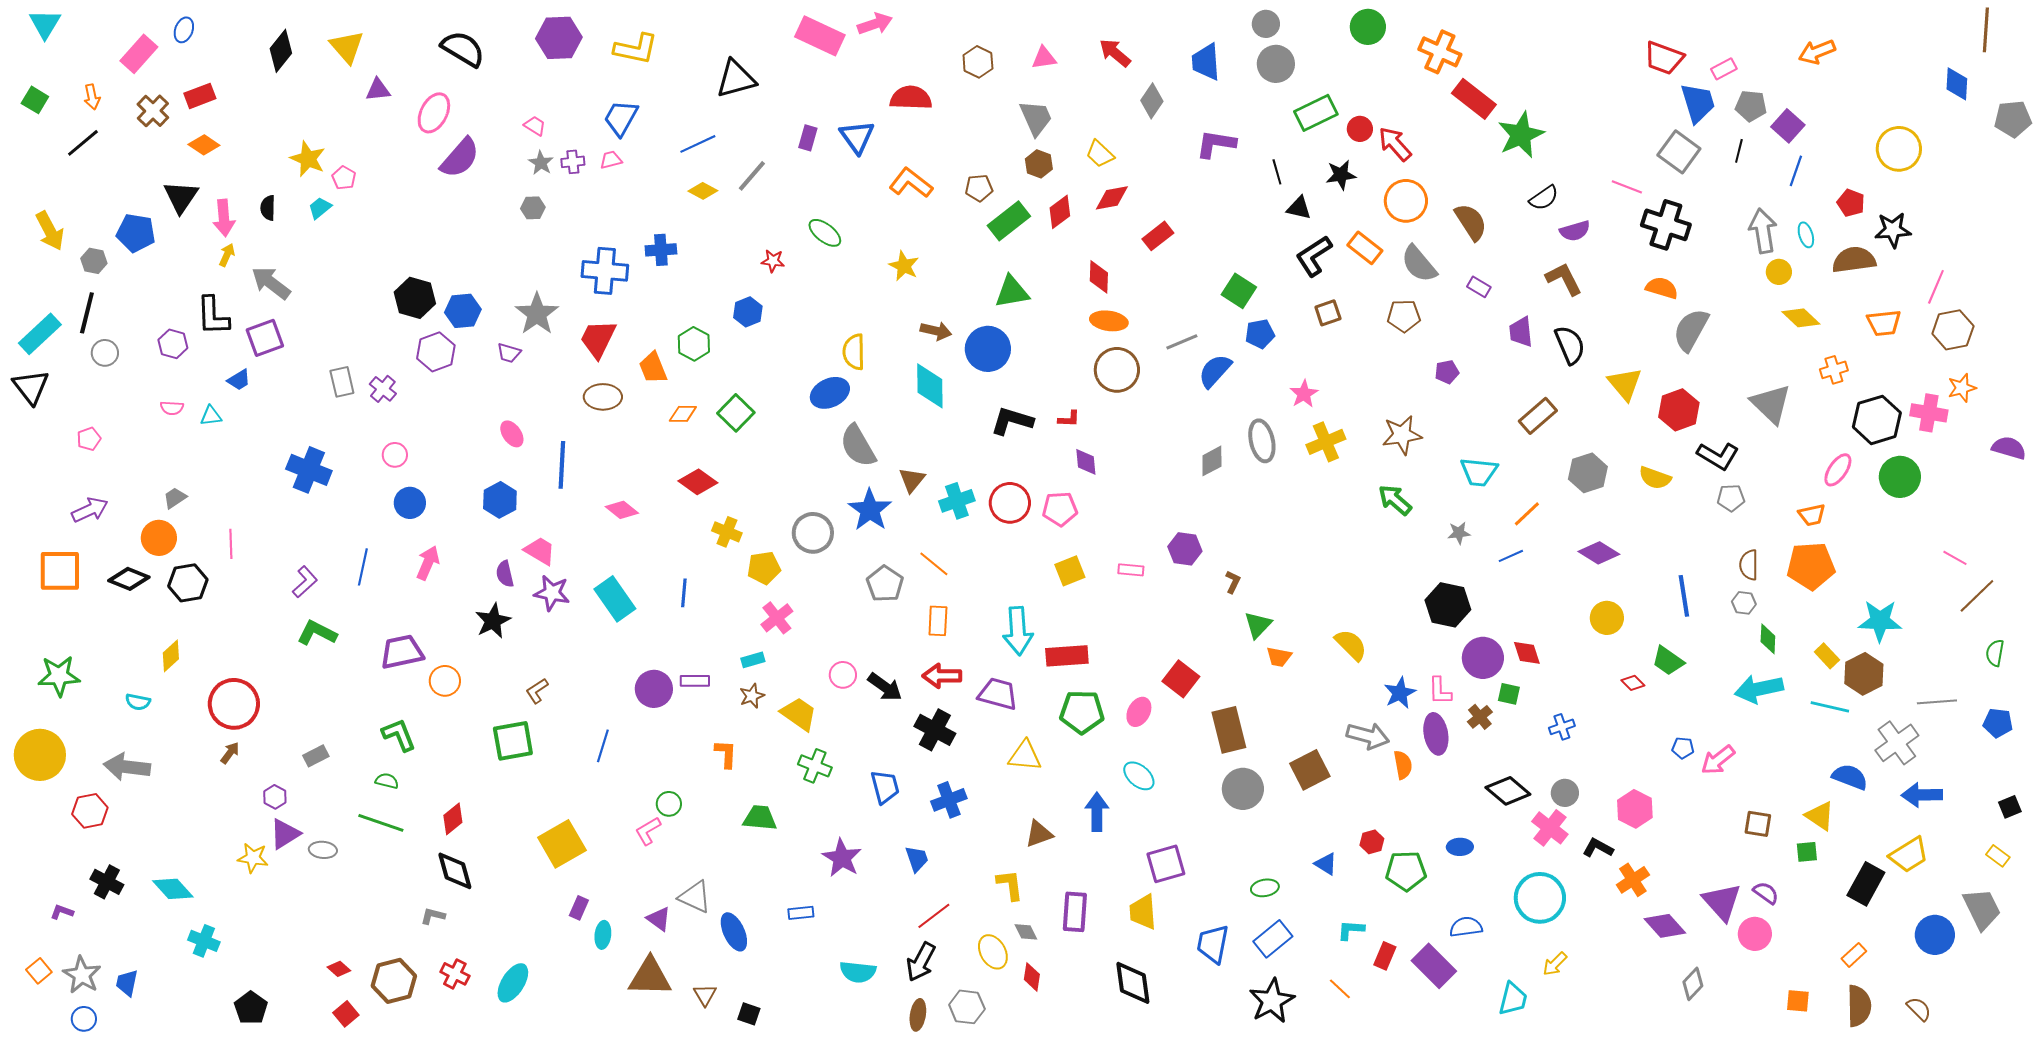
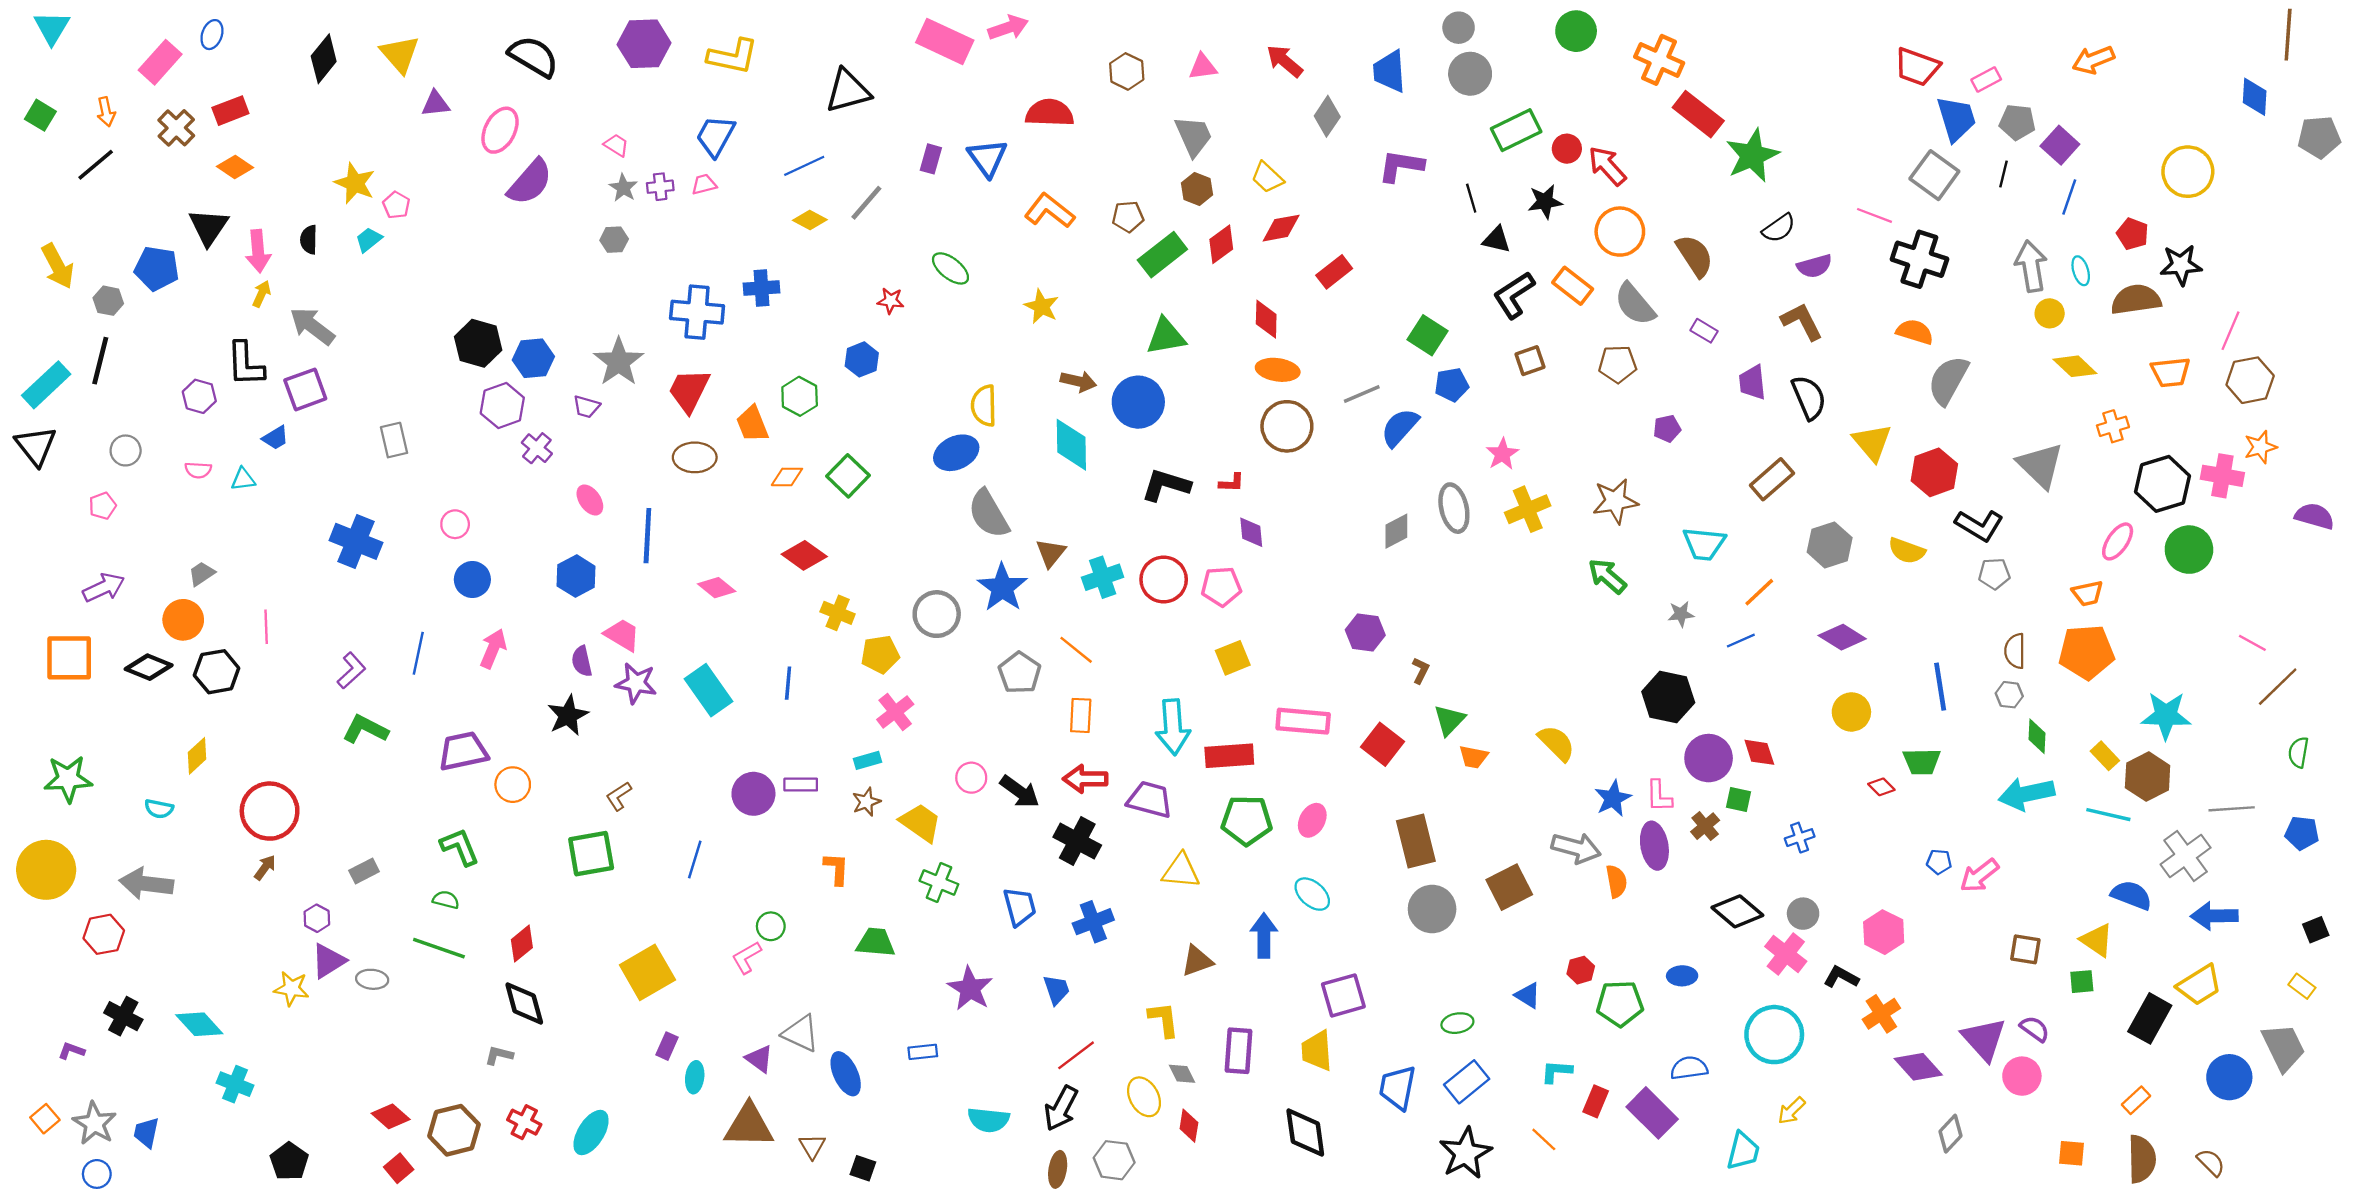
gray circle: (105, 353) -> (126, 450), moved
purple cross: (383, 389) -> (537, 448), moved
pink rectangle: (1131, 570) -> (1303, 721), moved, size x1.8
green trapezoid: (1668, 661) -> (1922, 762), turned -36
red square: (1181, 679) -> (1383, 744), moved
red diamond: (339, 969) -> (391, 1116), size x1.4

